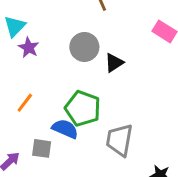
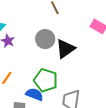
black triangle: (114, 63) -> (65, 49), size x1.5

